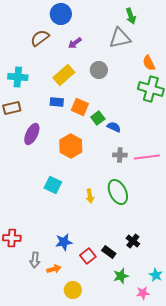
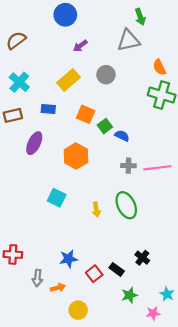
brown semicircle: (40, 38) -> (16, 40), moved
cyan cross: (18, 77) -> (19, 82), turned 36
blue rectangle: (57, 102) -> (48, 109), moved

